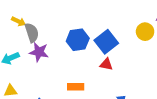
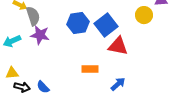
red triangle: (106, 64) -> (118, 46), moved, size x1.5
orange rectangle: (76, 87) -> (90, 69), moved

